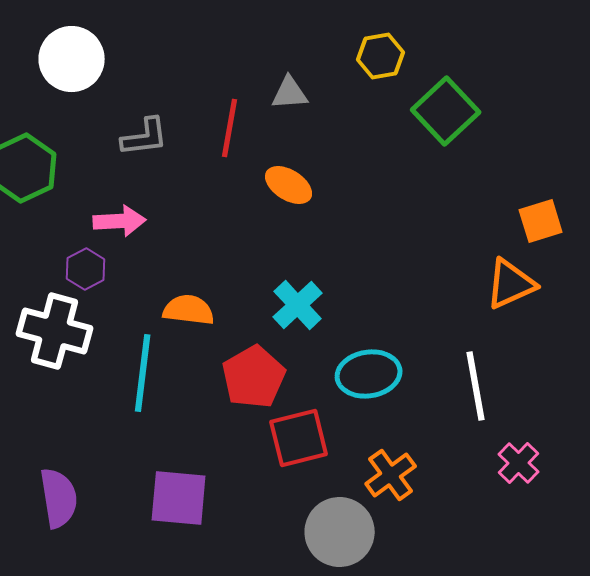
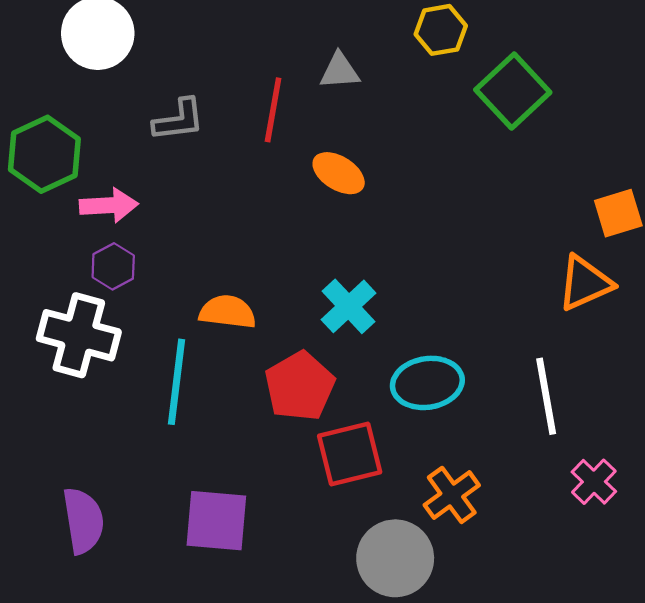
pink arrow: (120, 221) -> (109, 205), moved

